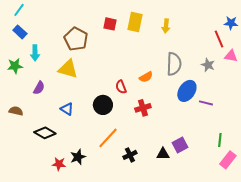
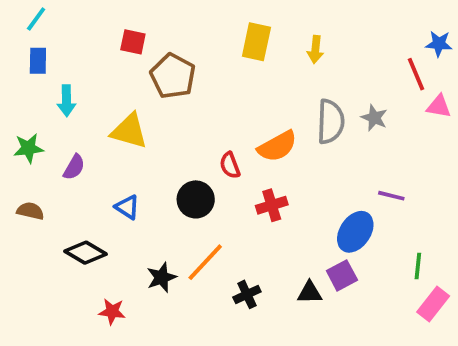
red square: (110, 24) -> (133, 42), moved
blue rectangle: (20, 32) -> (38, 61), turned 48
brown pentagon: (76, 39) -> (173, 76), moved
gray star: (208, 65) -> (374, 118), moved
green star: (15, 66) -> (28, 148), moved
orange semicircle: (146, 77) -> (277, 146), size x1.5
blue ellipse: (187, 91) -> (355, 232), moved
black star: (78, 157) -> (161, 277), moved

